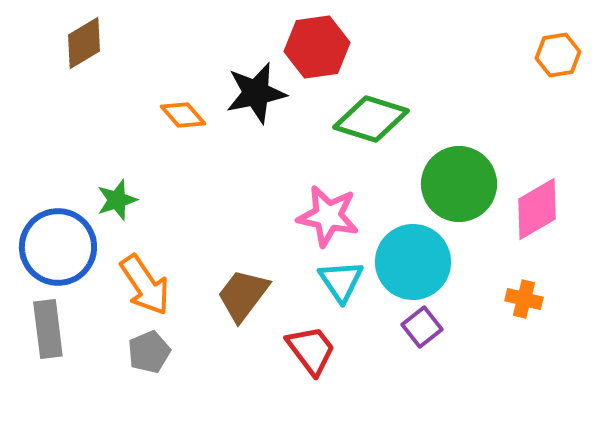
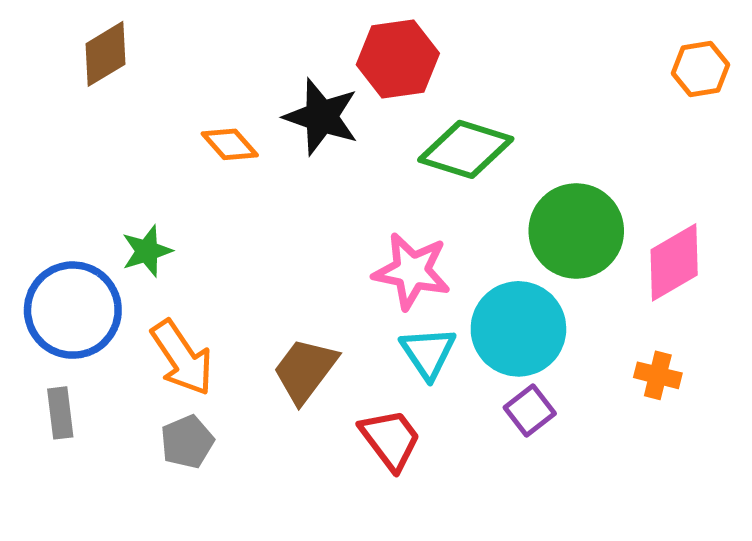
black star: (256, 93) -> (321, 117), turned 30
gray rectangle: (48, 329) -> (60, 413), size x0.7

